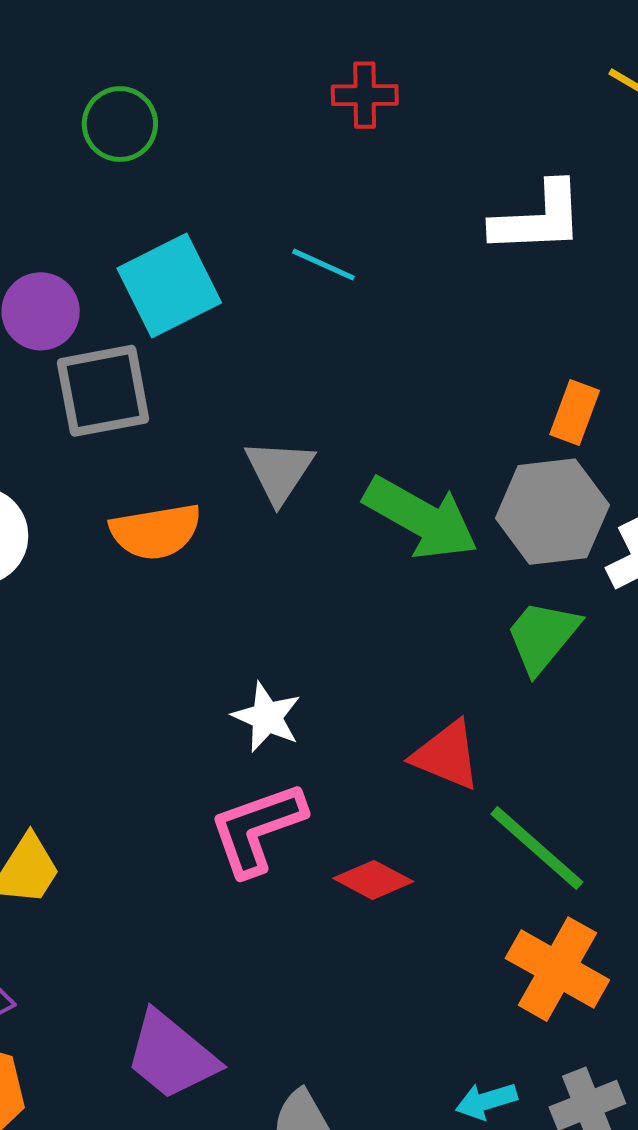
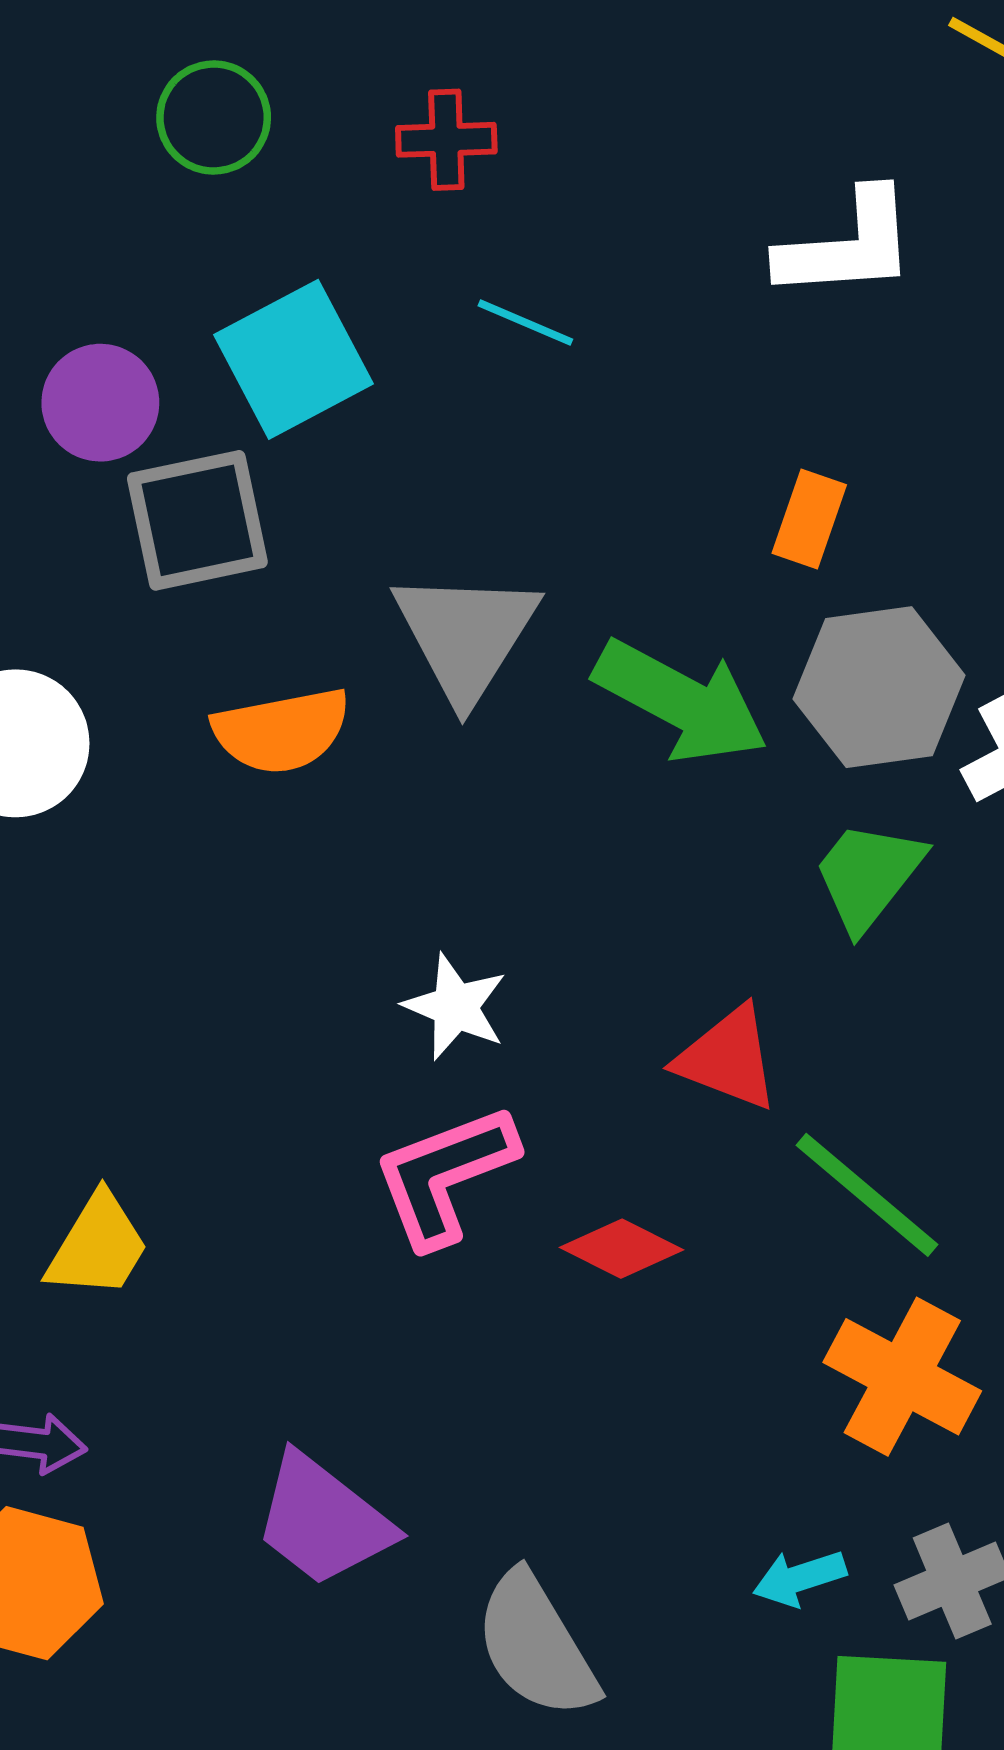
red cross: (365, 95) -> (446, 140), moved
orange rectangle: (575, 413) -> (809, 519), moved
gray triangle: (279, 471) -> (466, 635), size x1.4

